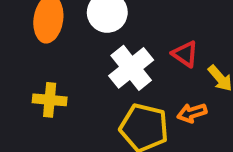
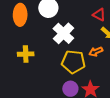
red triangle: (185, 54) -> (99, 15), moved

